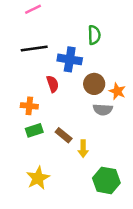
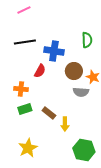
green semicircle: (94, 35) -> (87, 40), moved
red semicircle: (53, 84) -> (40, 71), turned 48

